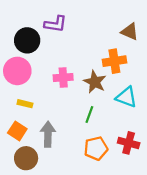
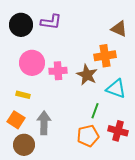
black circle: (27, 40) -> (21, 25), moved
pink circle: (17, 71) -> (32, 63), moved
green line: (89, 115) -> (95, 111), moved

